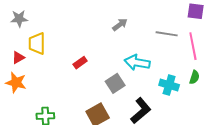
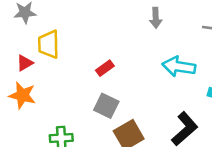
gray arrow: (120, 25) -> (156, 18), turned 126
gray square: (115, 83) -> (106, 106), moved, turned -30

